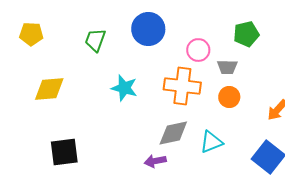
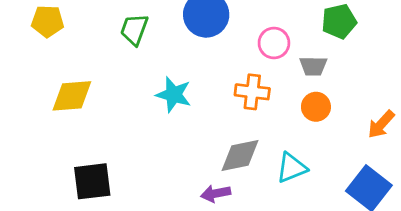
orange cross: (182, 86) -> (252, 92), size x0.7

